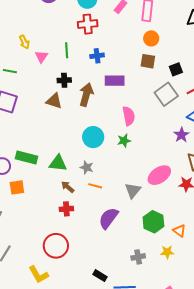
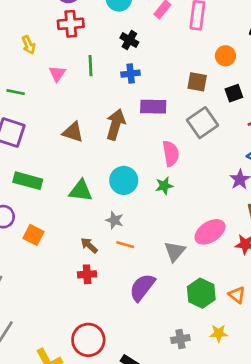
red cross: (88, 24) -> (71, 24), moved
orange circle: (151, 38) -> (225, 56), moved
yellow arrow: (24, 42) -> (29, 45), moved
black cross: (64, 80) -> (129, 40), moved, turned 32
gray square: (166, 94) -> (202, 123), moved
green rectangle: (26, 158) -> (28, 181), moved
green triangle: (58, 163) -> (81, 191), moved
orange square: (17, 187) -> (34, 235), moved, turned 35
orange triangle: (179, 231) -> (237, 295), moved
red circle: (56, 246) -> (88, 340), moved

